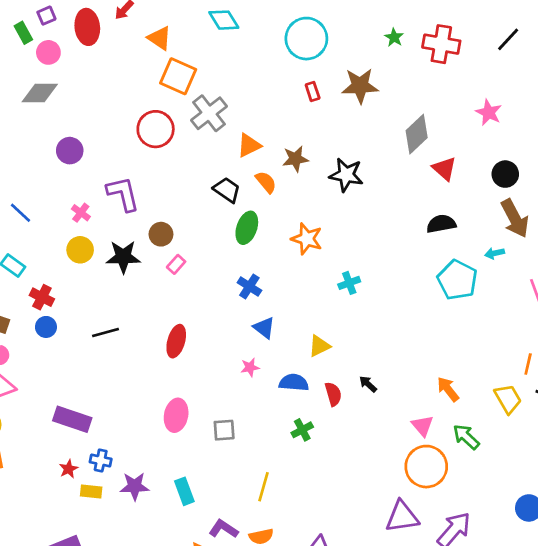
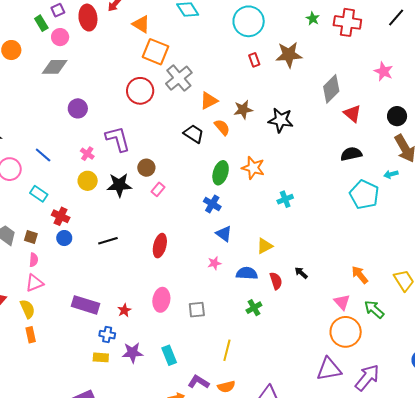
green ellipse: (247, 228) -> (221, 173), moved
red star: (69, 469) -> (124, 310), moved

